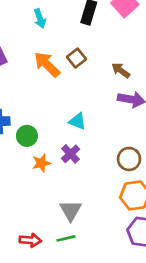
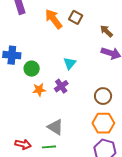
brown square: (76, 58) -> (76, 17), turned -32
cyan triangle: (77, 121) -> (70, 63), turned 40
gray triangle: (71, 210) -> (55, 127), turned -36

